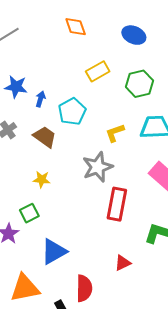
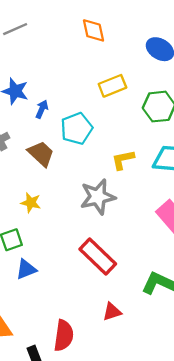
red rectangle: (117, 204) -> (98, 256), moved, turned -64
blue triangle: (54, 252) -> (26, 269), moved, size x0.7

